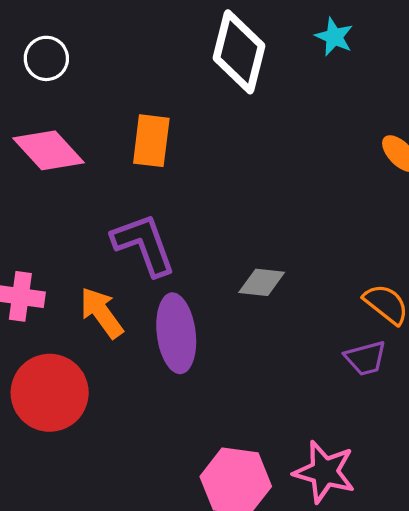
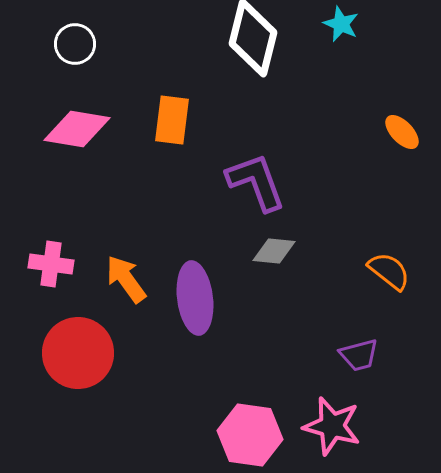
pink diamond: (49, 150) -> (77, 129), turned -38
purple L-shape: (144, 245) -> (256, 182), moved
purple trapezoid: (366, 358) -> (359, 355), moved

